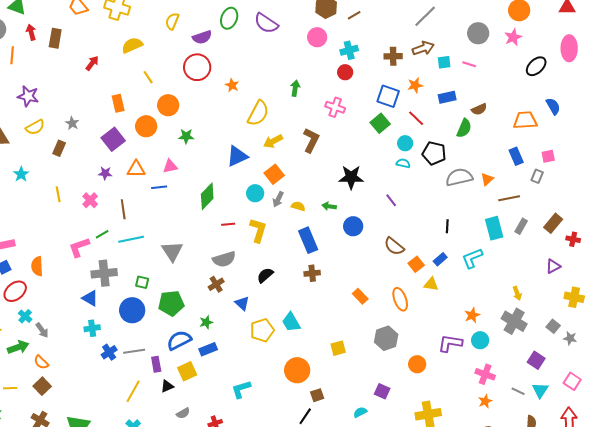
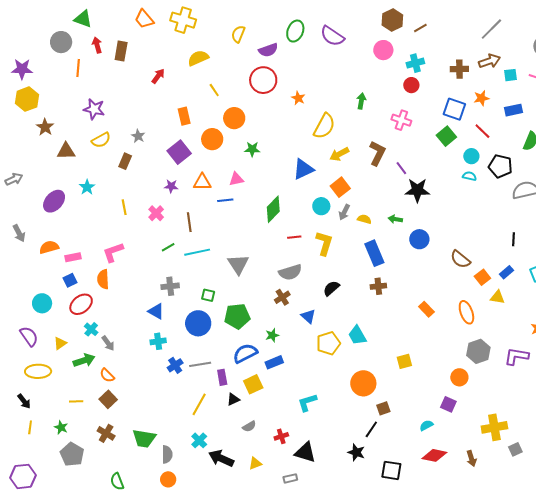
purple line: (391, 200) -> (401, 168), moved
pink L-shape: (79, 247) -> (113, 252), moved
gray cross: (104, 273) -> (170, 286), size x0.7
gray hexagon: (386, 338) -> (478, 351), moved
orange circle: (417, 364) -> (459, 377), moved

